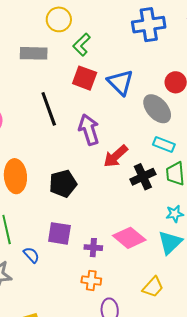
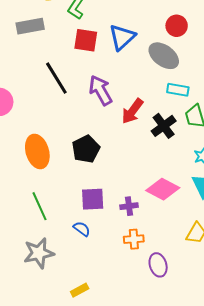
blue triangle: (120, 82) -> (122, 37), turned 44
blue semicircle: (31, 255) -> (82, 229), moved

